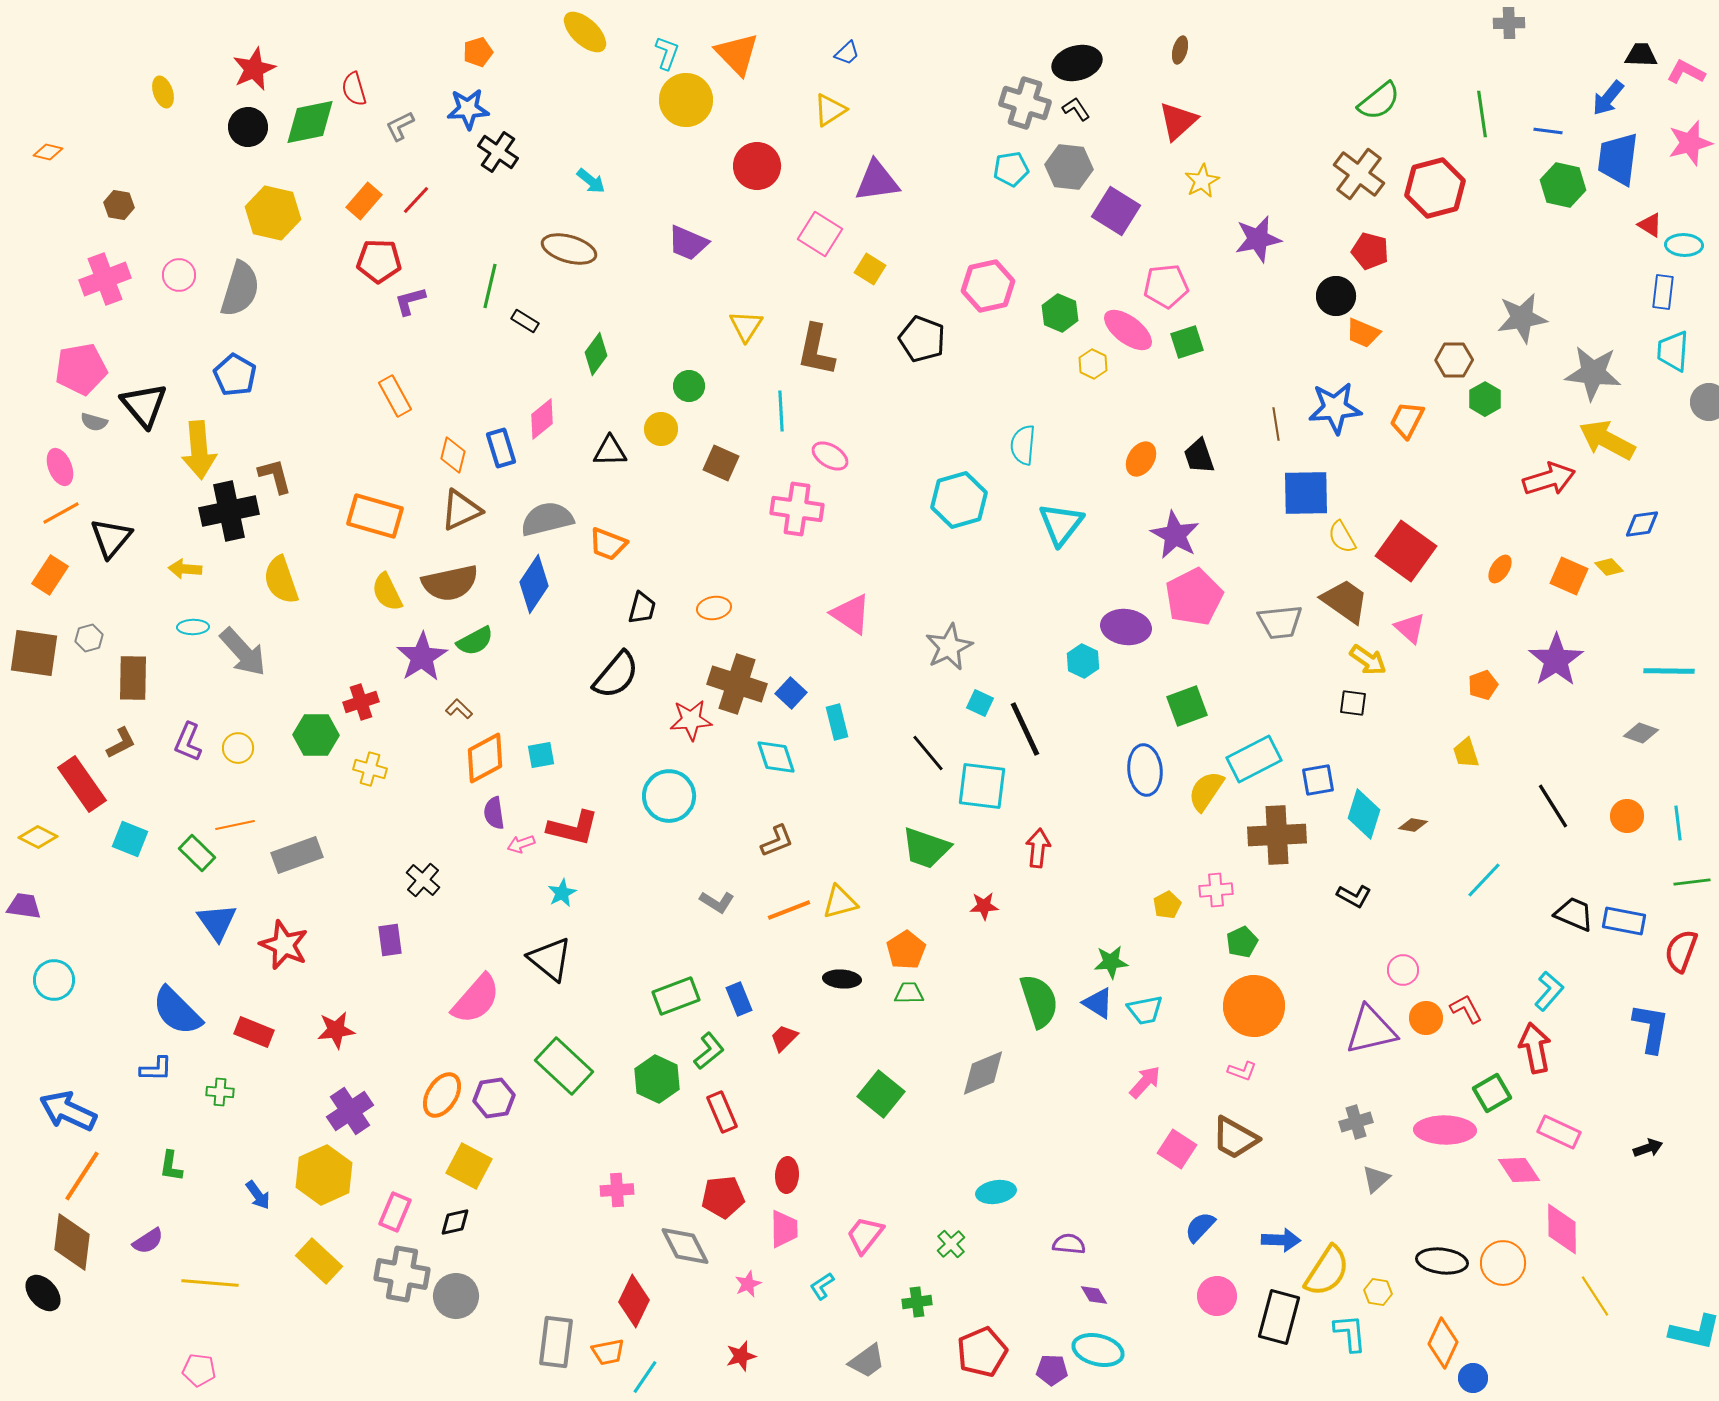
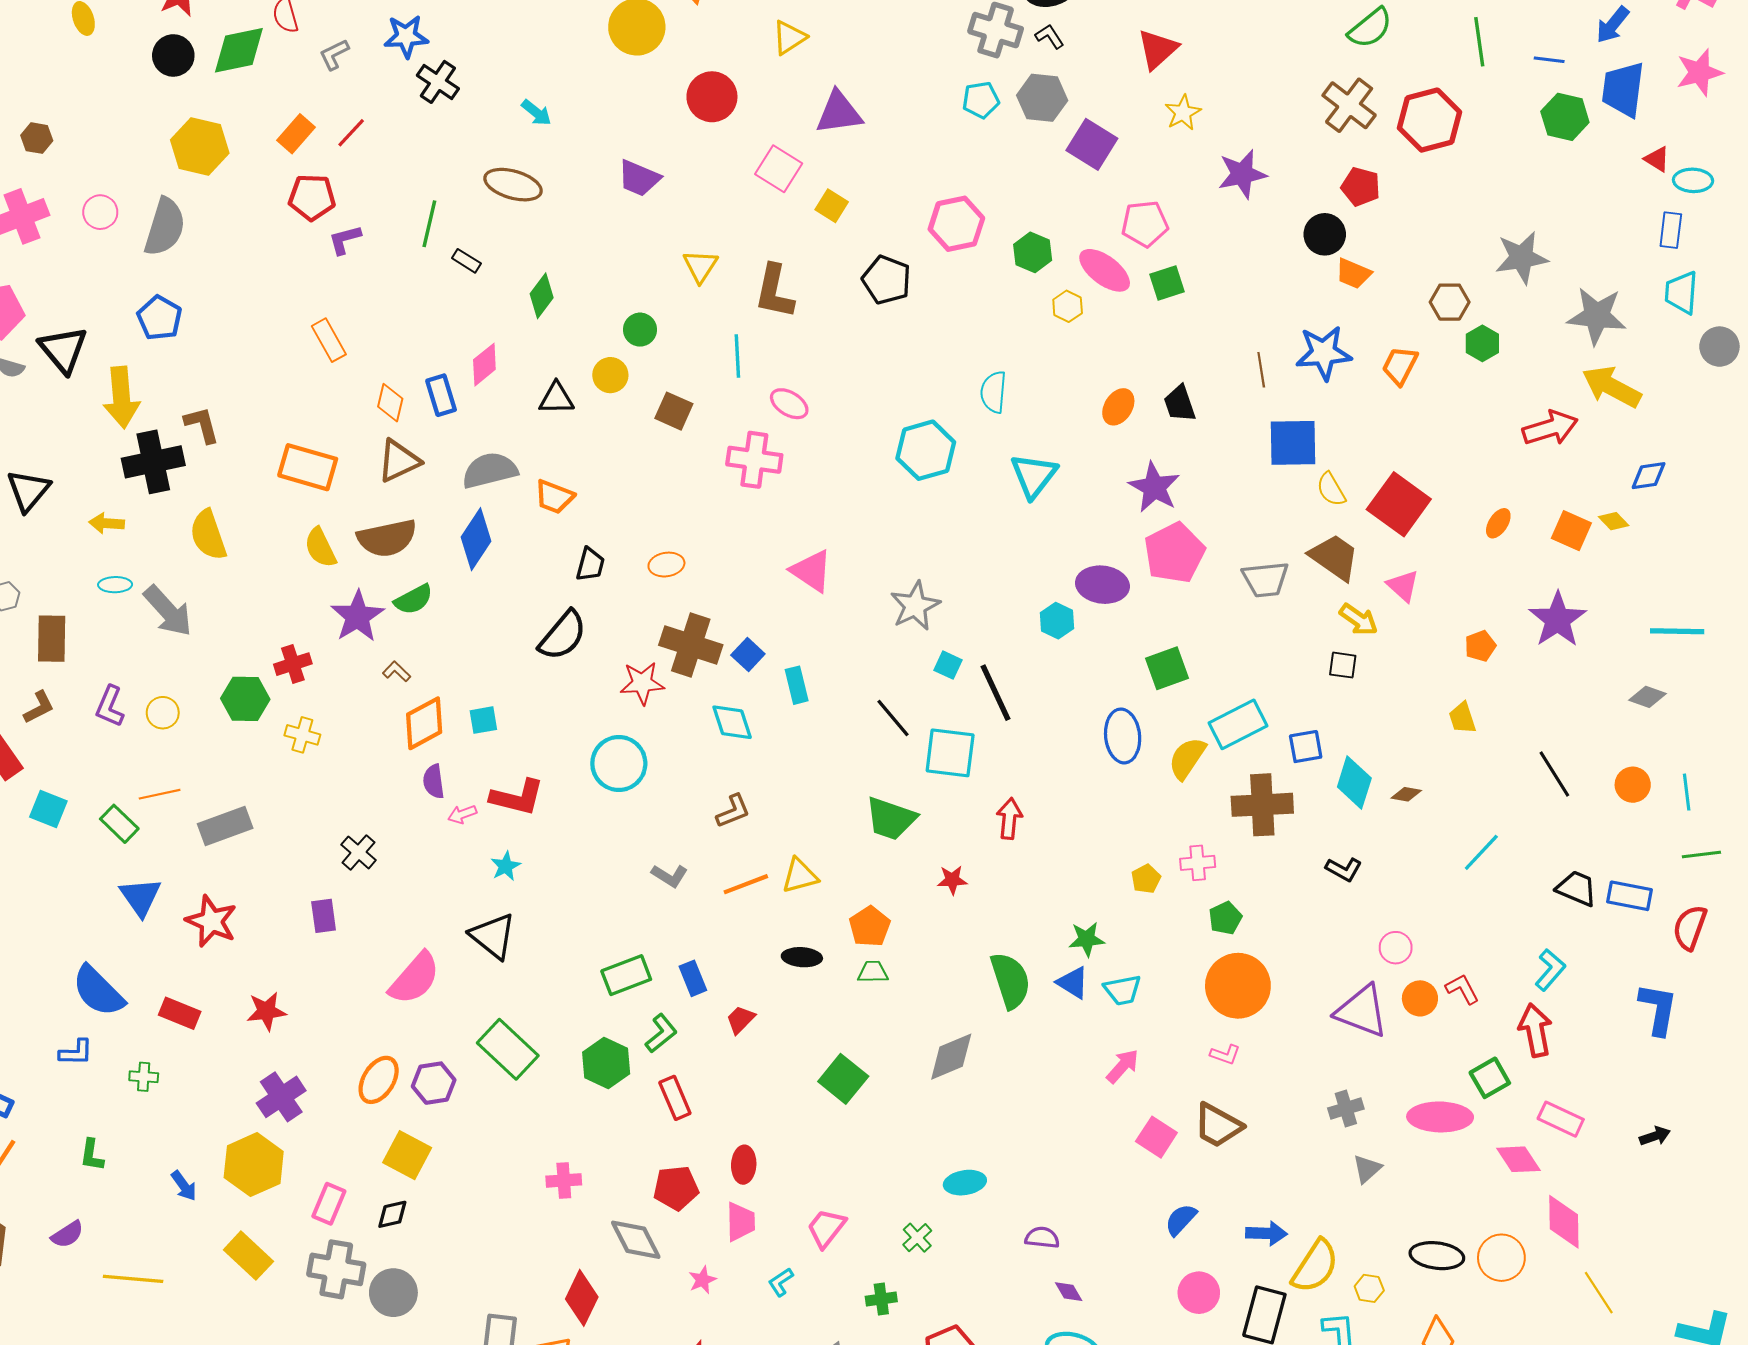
purple triangle: (1371, 1030) -> (1362, 1011), turned 34

